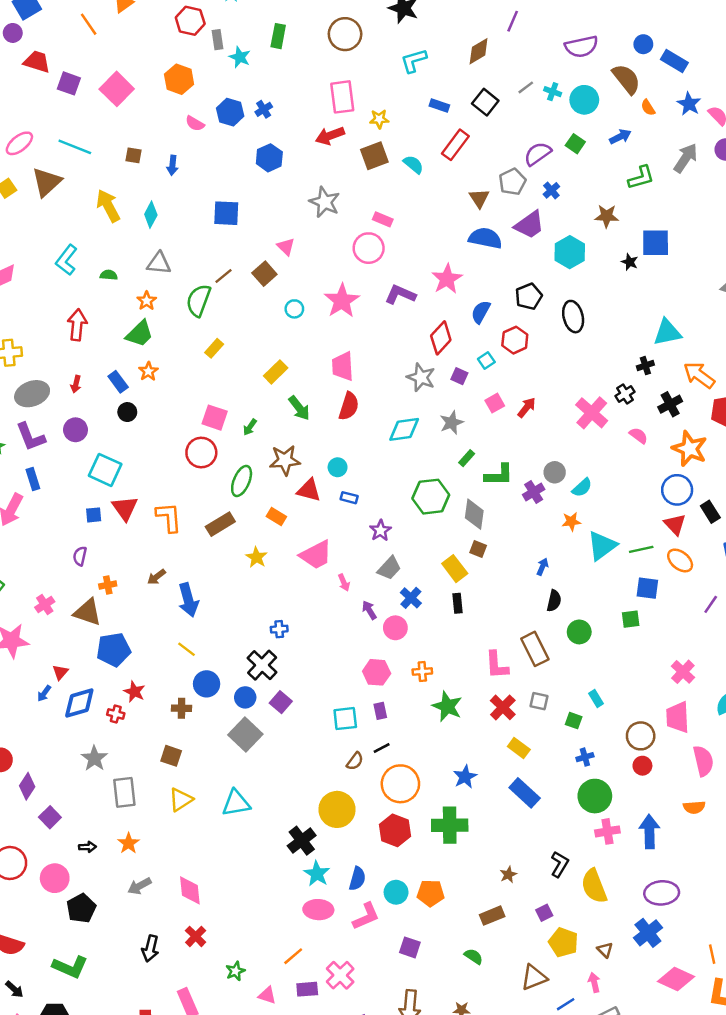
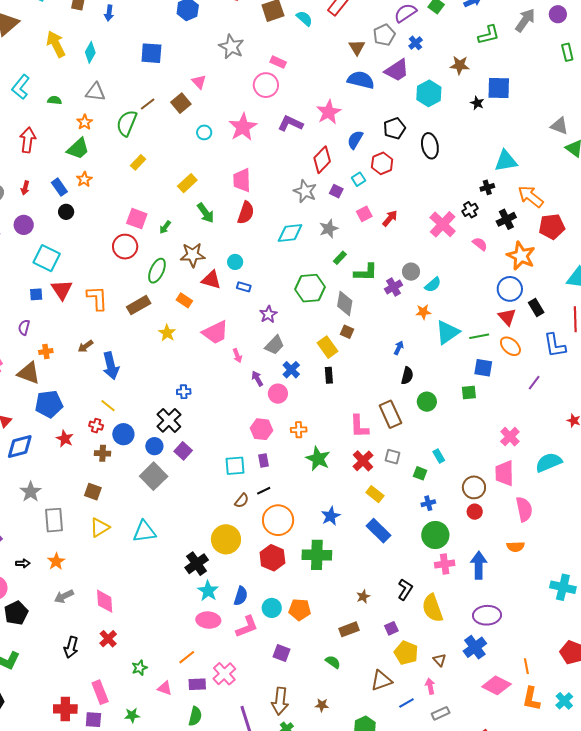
red cross: (116, 714) -> (96, 426), moved

